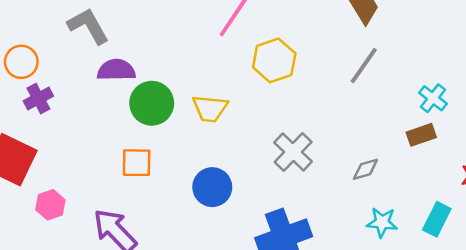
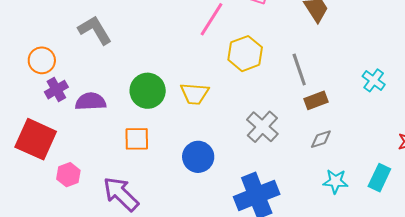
gray line: (364, 66) -> (299, 70), moved, turned -52
purple semicircle: (116, 70) -> (91, 101), moved
brown rectangle: (421, 135) -> (316, 100), moved

